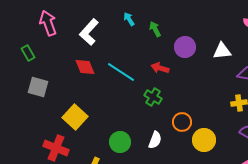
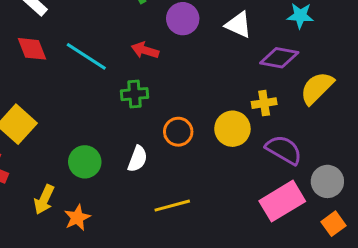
white triangle: (222, 51) -> (238, 25), turned 30
green cross: (153, 97) -> (134, 94), turned -36
yellow circle: (204, 140) -> (232, 129), moved

